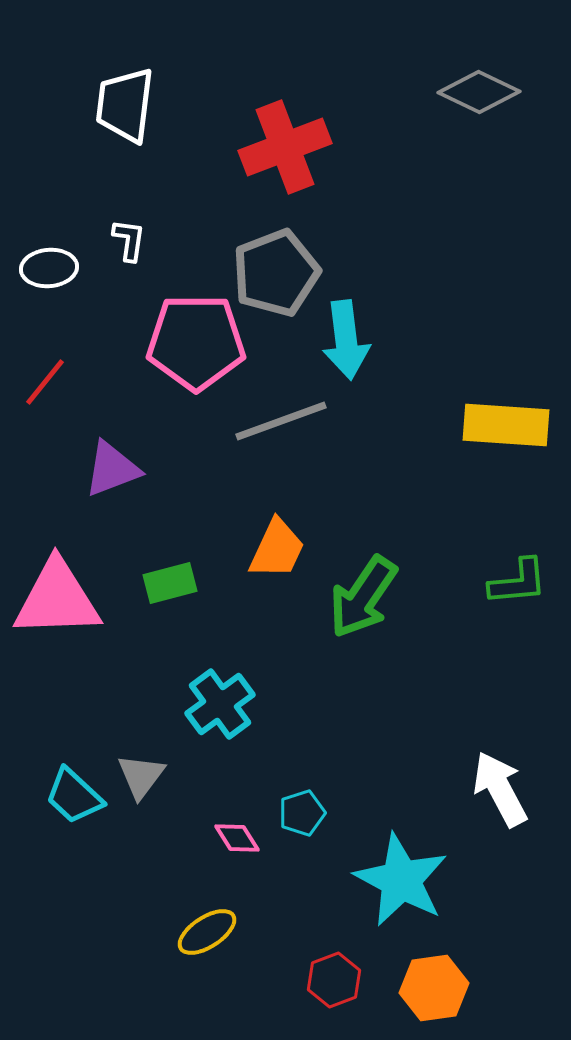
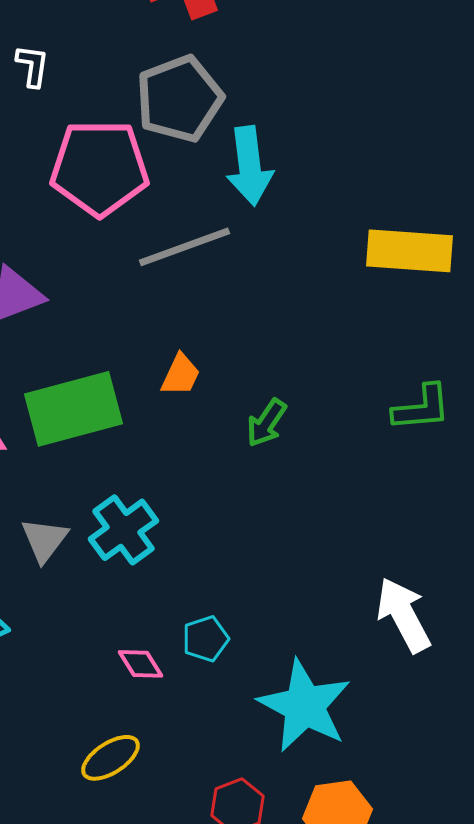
orange trapezoid: (277, 549) -> (180, 375), size x0.7
green rectangle: (170, 583) -> (74, 409), size x1.8
green arrow: (363, 597) -> (266, 423), size x0.6
gray triangle: (141, 776) -> (44, 540), moved

